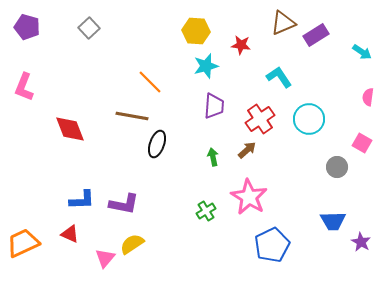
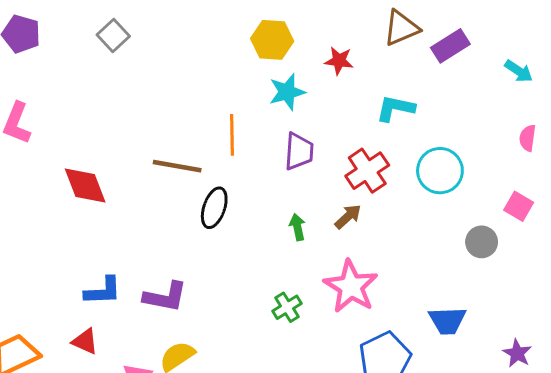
cyan L-shape: (279, 77) -> (395, 108), turned -44
orange line: (150, 82) -> (232, 135), moved, turned 44
blue trapezoid: (333, 221) -> (447, 321), moved

